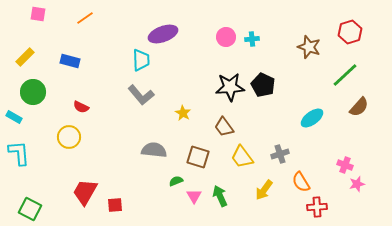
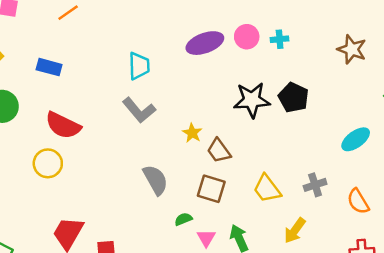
purple ellipse: (163, 34) -> (205, 43), moved
red semicircle: (81, 107) -> (63, 125), size x1.8
brown trapezoid: (224, 127) -> (219, 151), moved
gray semicircle: (154, 150) -> (155, 180), turned 55
orange semicircle: (301, 182) -> (358, 201), moved

